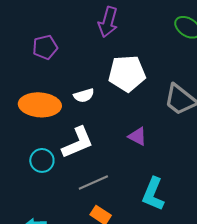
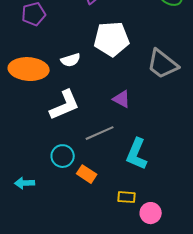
cyan circle: (42, 160) -> (63, 156), moved
gray line: (93, 183) -> (100, 133), moved

